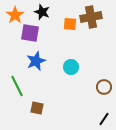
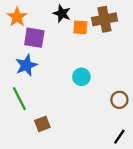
black star: (42, 12) -> (62, 14), moved
blue star: (36, 61) -> (26, 65), moved
brown square: (37, 108) -> (42, 124), turned -32

